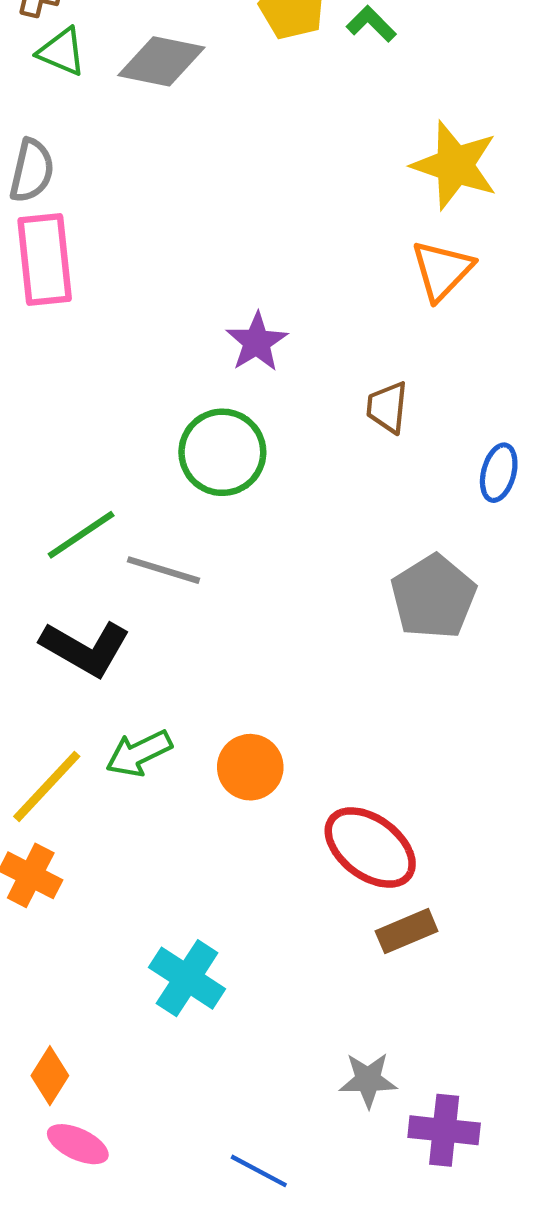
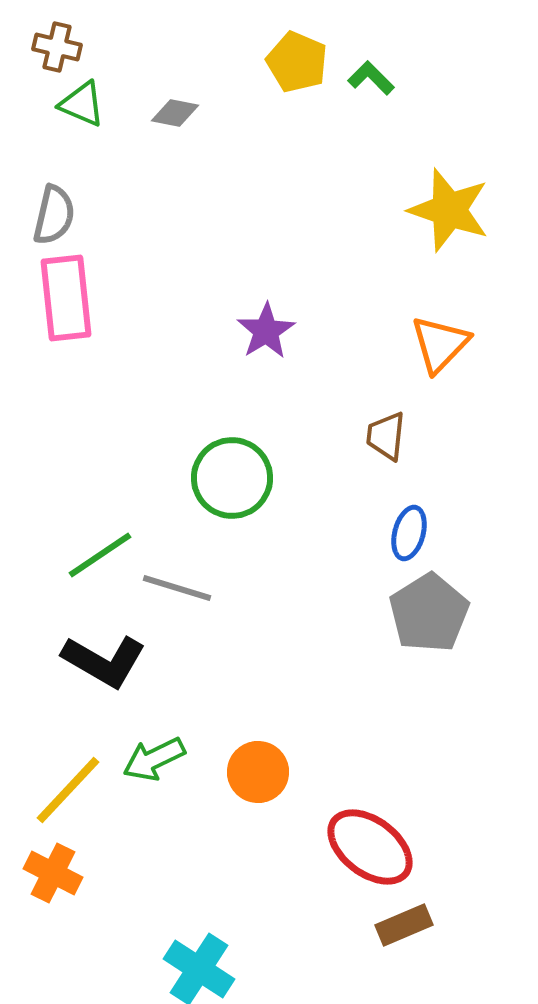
gray diamond: (161, 61) -> (175, 113), size x0.6
orange triangle: (442, 270) -> (440, 344), moved
purple star: (257, 342) -> (266, 331), moved
blue ellipse: (499, 473) -> (409, 533), moved

